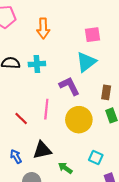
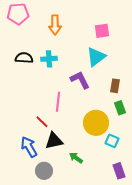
red line: (21, 119) -> (42, 122), moved
yellow circle: (79, 120) -> (96, 123), moved
blue arrow: (16, 156) -> (29, 147), size x1.5
cyan square: (96, 157) -> (112, 141), moved

